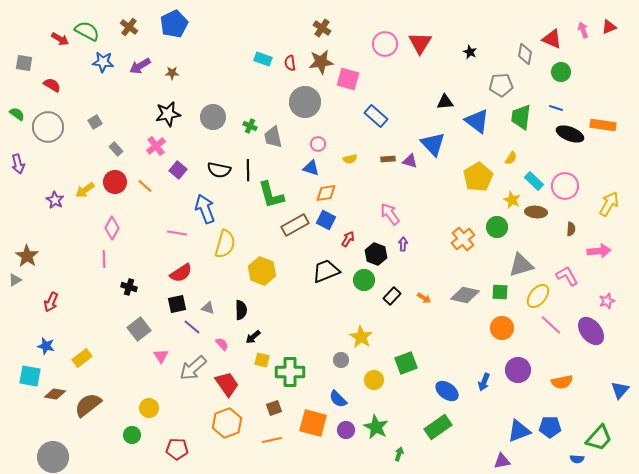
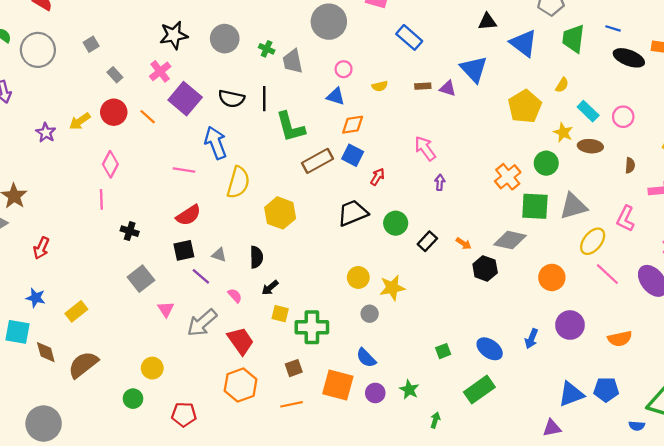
purple square: (178, 170) -> (185, 99), size x1.6
pink circle: (565, 186) -> (623, 117), size x0.7
black hexagon: (376, 254) -> (485, 268), moved
pink L-shape: (567, 276) -> (625, 219), turned -125
green square: (500, 292) -> (535, 206), moved, size x1.5
yellow star: (361, 337) -> (392, 288), turned 30
green square: (406, 363) -> (443, 351), moved, size x0.6
yellow circle: (374, 380) -> (358, 277), moved
brown diamond: (55, 394) -> (46, 352), turned 65
green star: (376, 427) -> (409, 390), size x0.7

